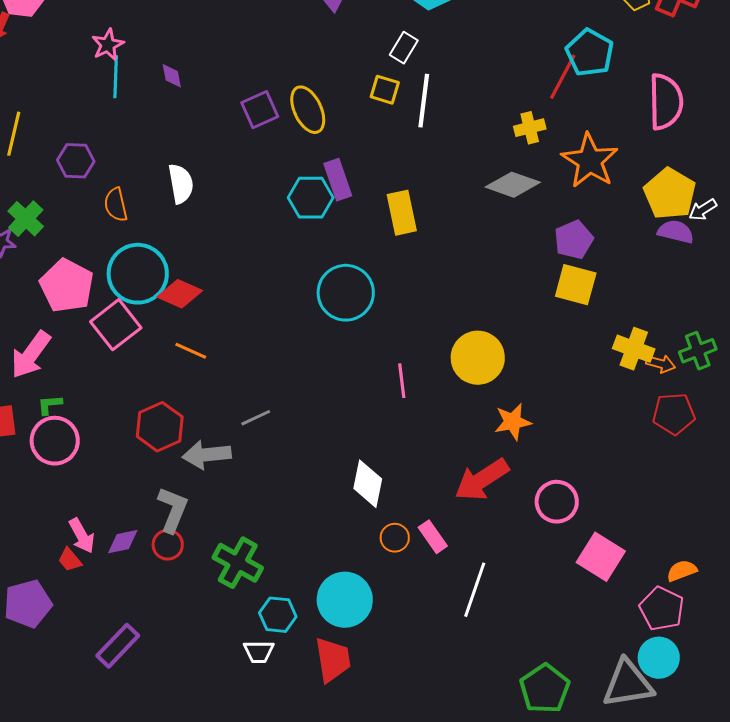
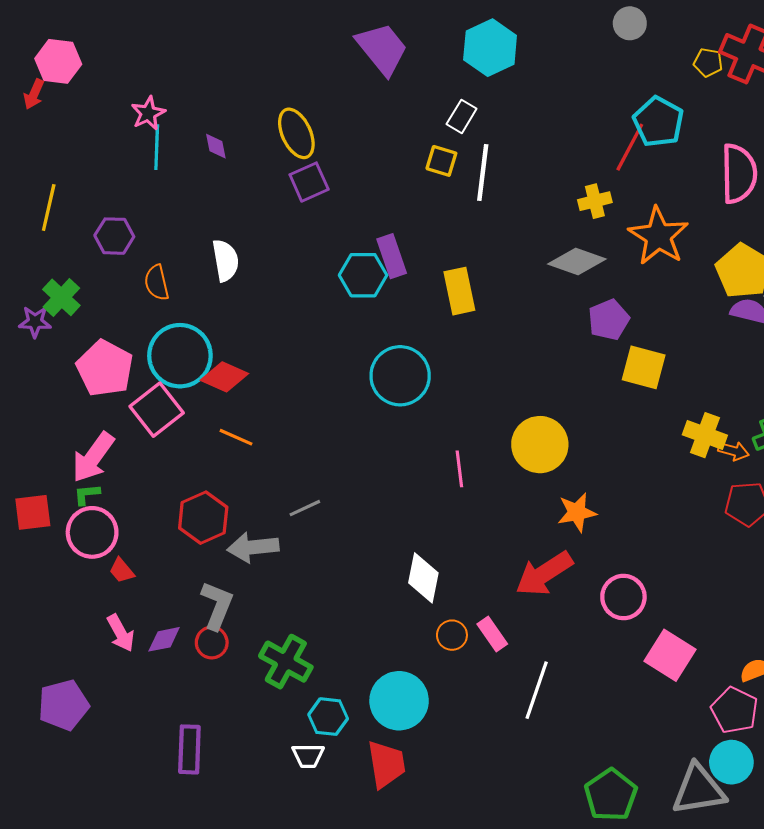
yellow ellipse: (308, 110) -> (296, 133), moved
purple pentagon: (574, 240) -> (609, 320), moved
pink arrow: (31, 355) -> (93, 457), moved
red trapezoid: (70, 560) -> (122, 571), moved
purple rectangle: (118, 646) -> (189, 749), moved, turned -42

